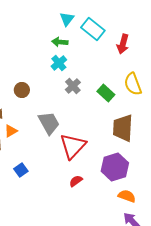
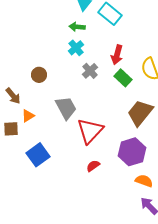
red arrow: (123, 44) -> (117, 55), moved
brown trapezoid: (123, 128) -> (140, 113), turned 36
blue square: (21, 170) -> (38, 155), size x1.6

